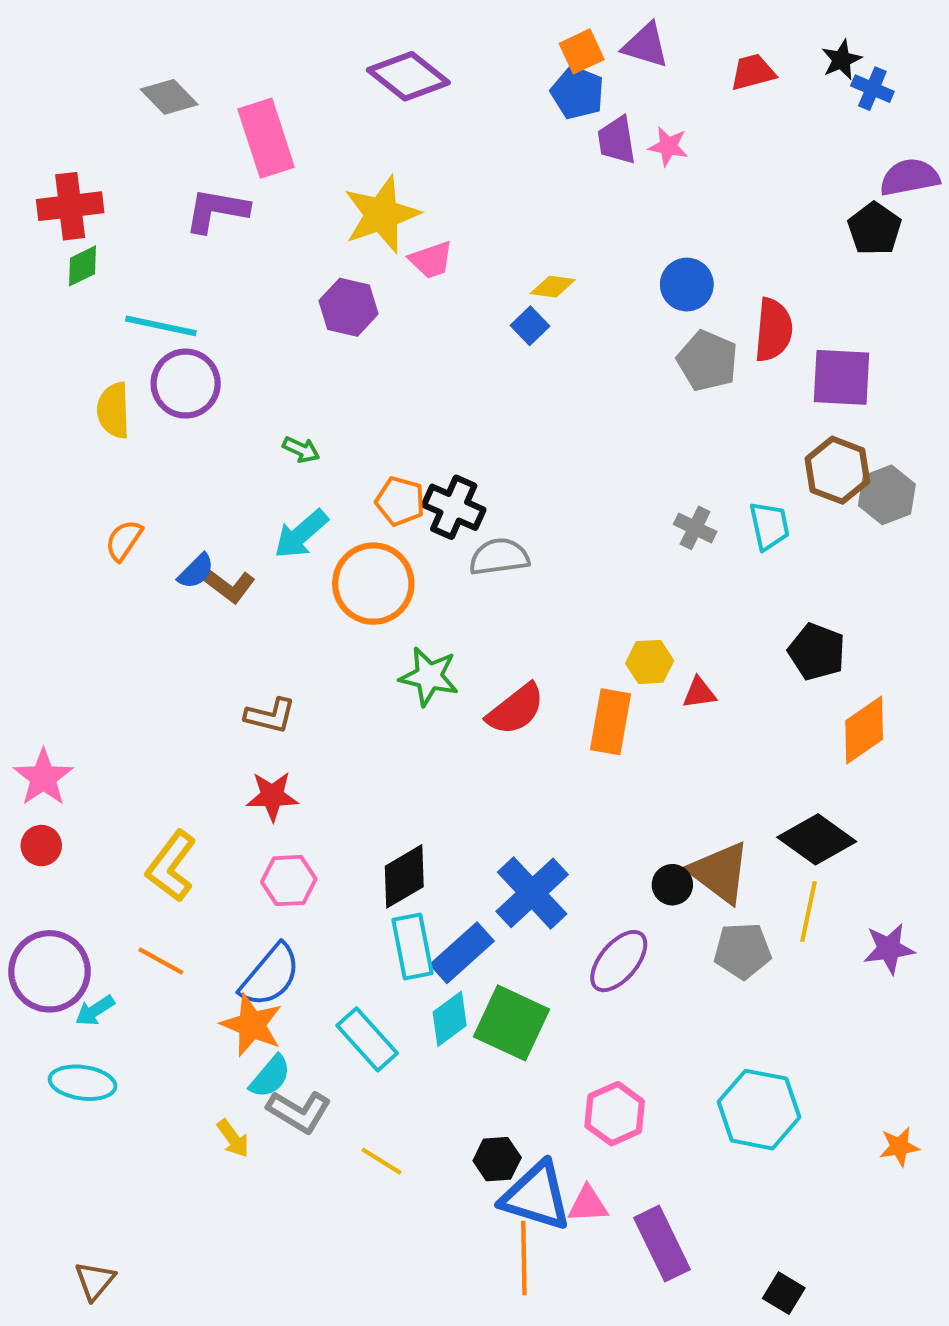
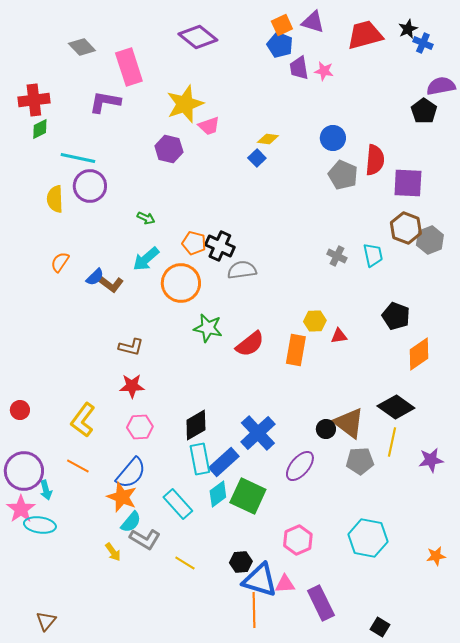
red trapezoid: (753, 72) -> (365, 35), size x1.6
pink star: (43, 777) -> (21, 509), moved
cyan arrow: (95, 1011) -> (46, 490), turned -72

